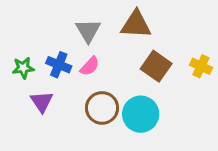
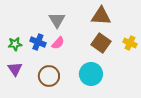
brown triangle: (136, 24) -> (101, 16), moved
purple triangle: (42, 102) -> (15, 69), moved
brown circle: (102, 108) -> (49, 76), moved

